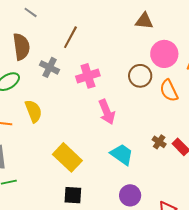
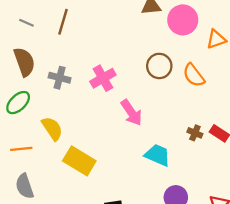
brown line: (70, 37) -> (63, 22), moved
pink circle: (164, 54) -> (183, 20), moved
yellow rectangle: (67, 157) -> (79, 161), moved

